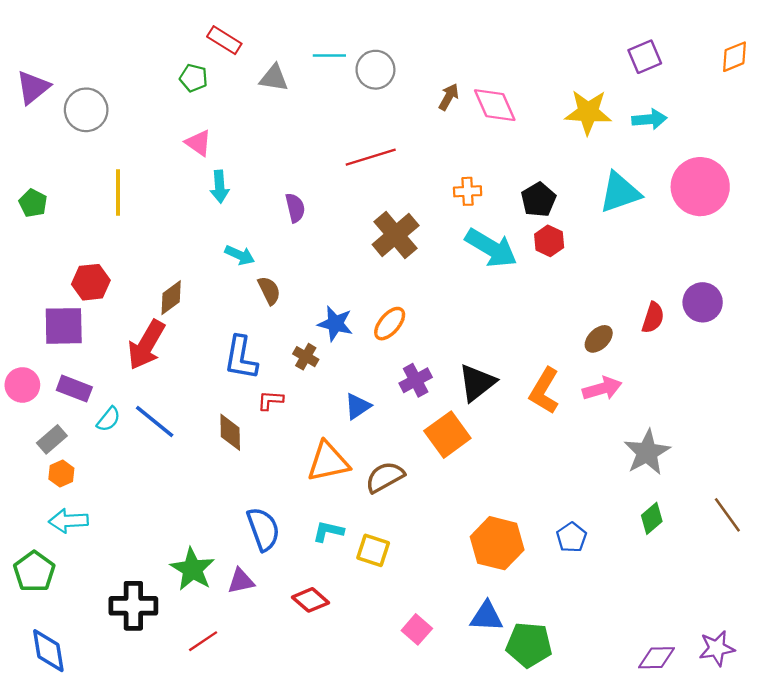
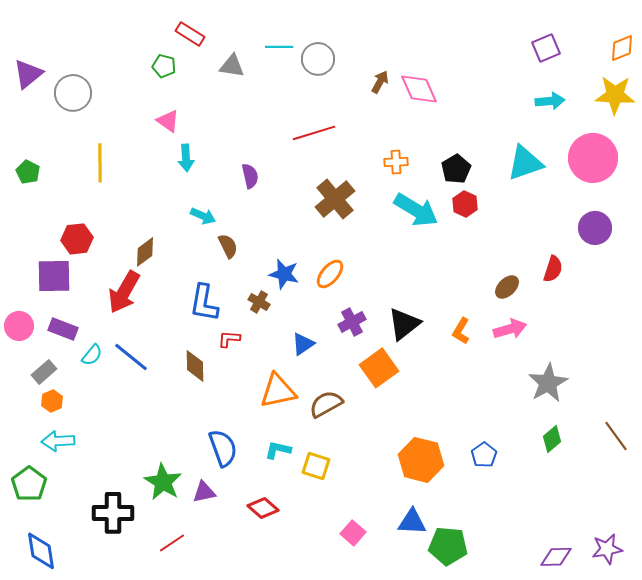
yellow star: (588, 112) -> (615, 95), moved
purple circle: (703, 302) -> (595, 228), moved
orange L-shape: (544, 391) -> (461, 331), size x0.7

